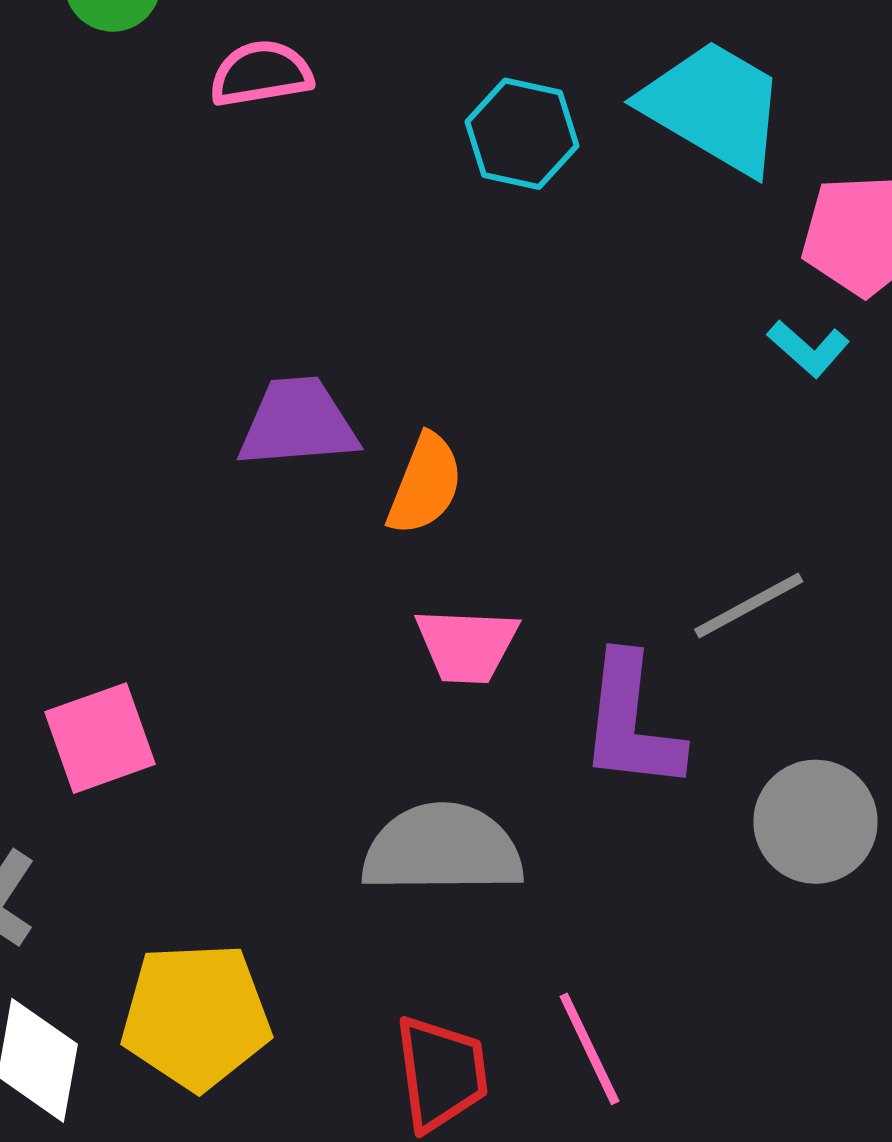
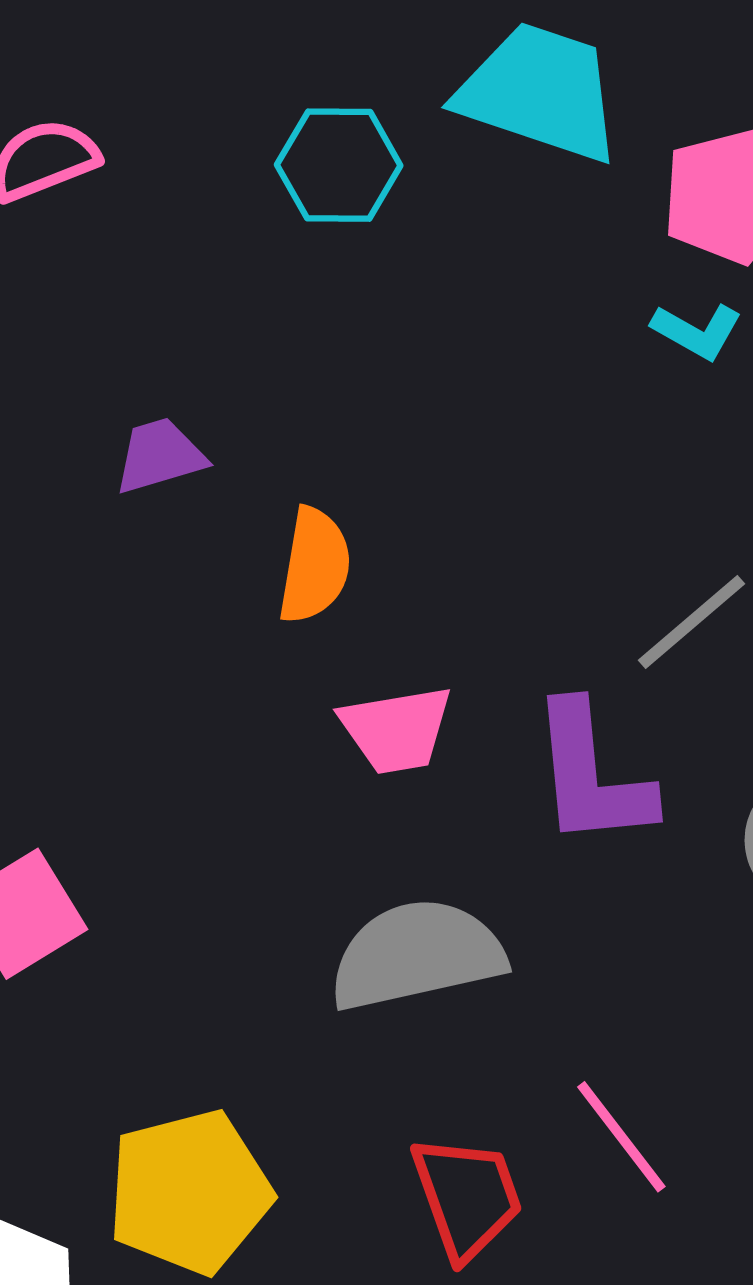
purple trapezoid: (298, 423) -> (160, 456), moved, size x0.7

